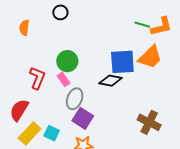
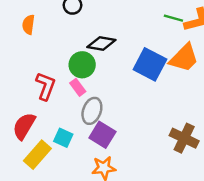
blue square: (122, 62) -> (150, 64), turned 32
black diamond: (111, 81) -> (101, 44), moved
cyan square: (52, 133) -> (63, 138), moved

